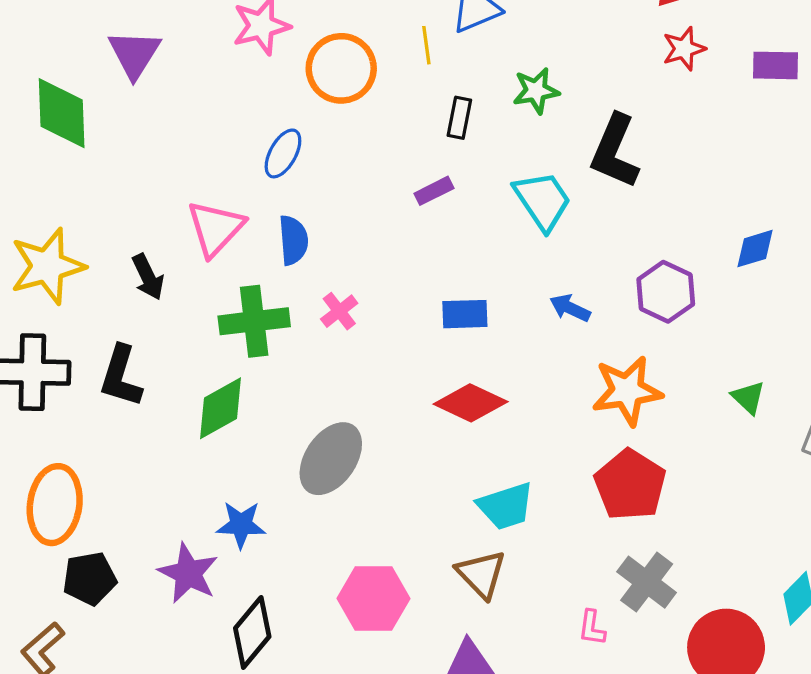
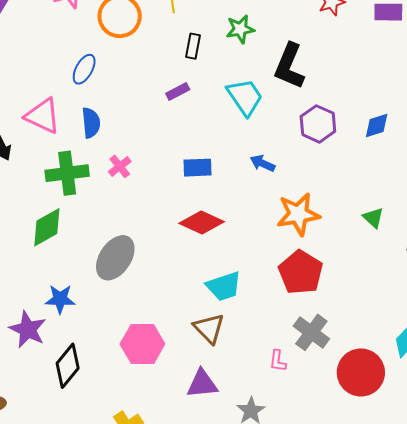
pink triangle: (215, 228) -> (43, 116), turned -48
purple hexagon: (666, 292) -> (318, 124), moved

